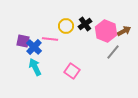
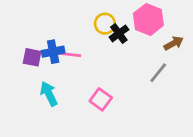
yellow circle: (66, 26) -> (105, 24), moved
pink hexagon: (106, 31) -> (148, 19), moved
blue cross: (34, 47) -> (53, 52), moved, turned 35

